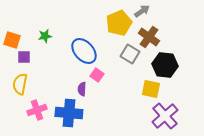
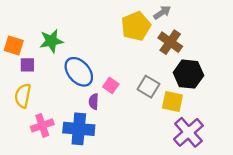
green star: (45, 36) -> (51, 41), size x1.5
blue ellipse: (84, 51) -> (79, 72), moved
gray square: (130, 54) -> (148, 87), moved

